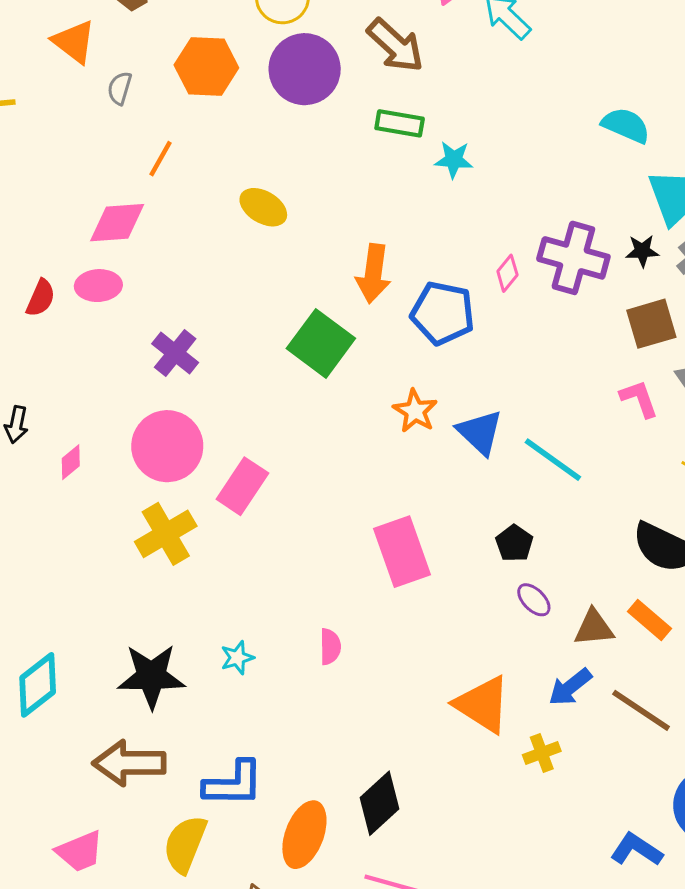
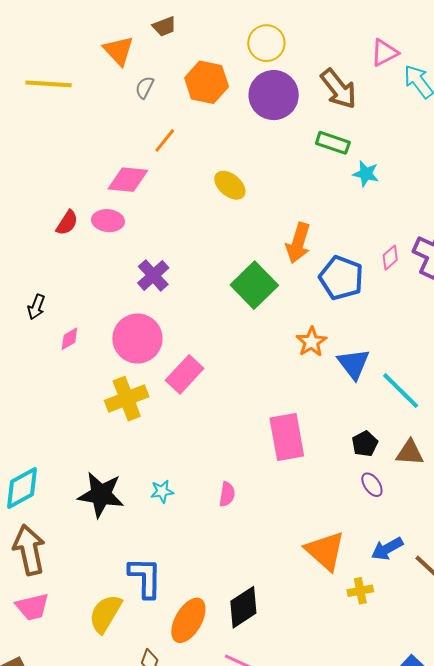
brown triangle: (594, 628) -> (410, 453), moved
brown arrow: (129, 763) -> (29, 550), moved, turned 69
blue L-shape: (233, 784) -> (145, 577), turned -99

